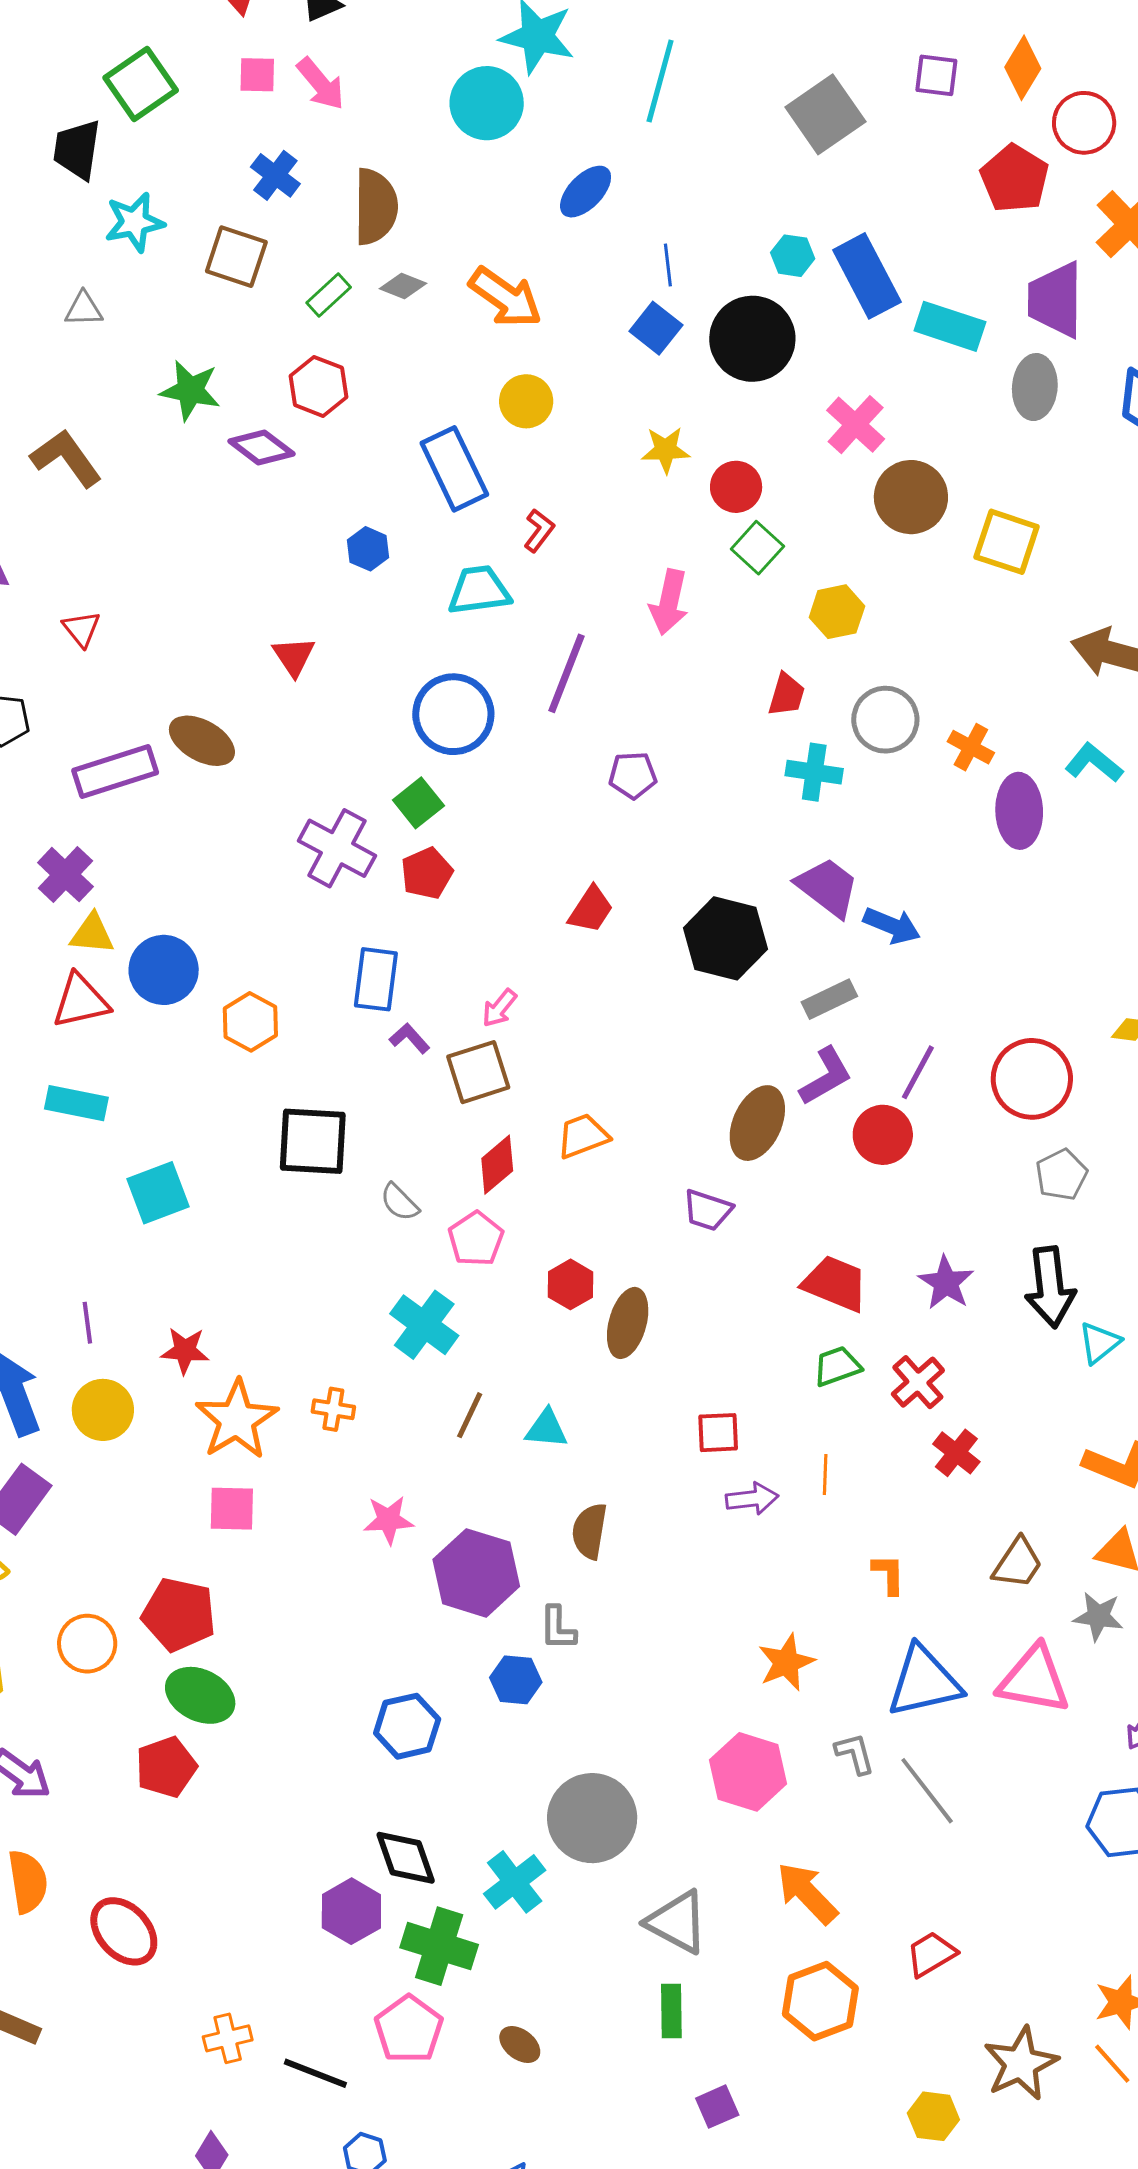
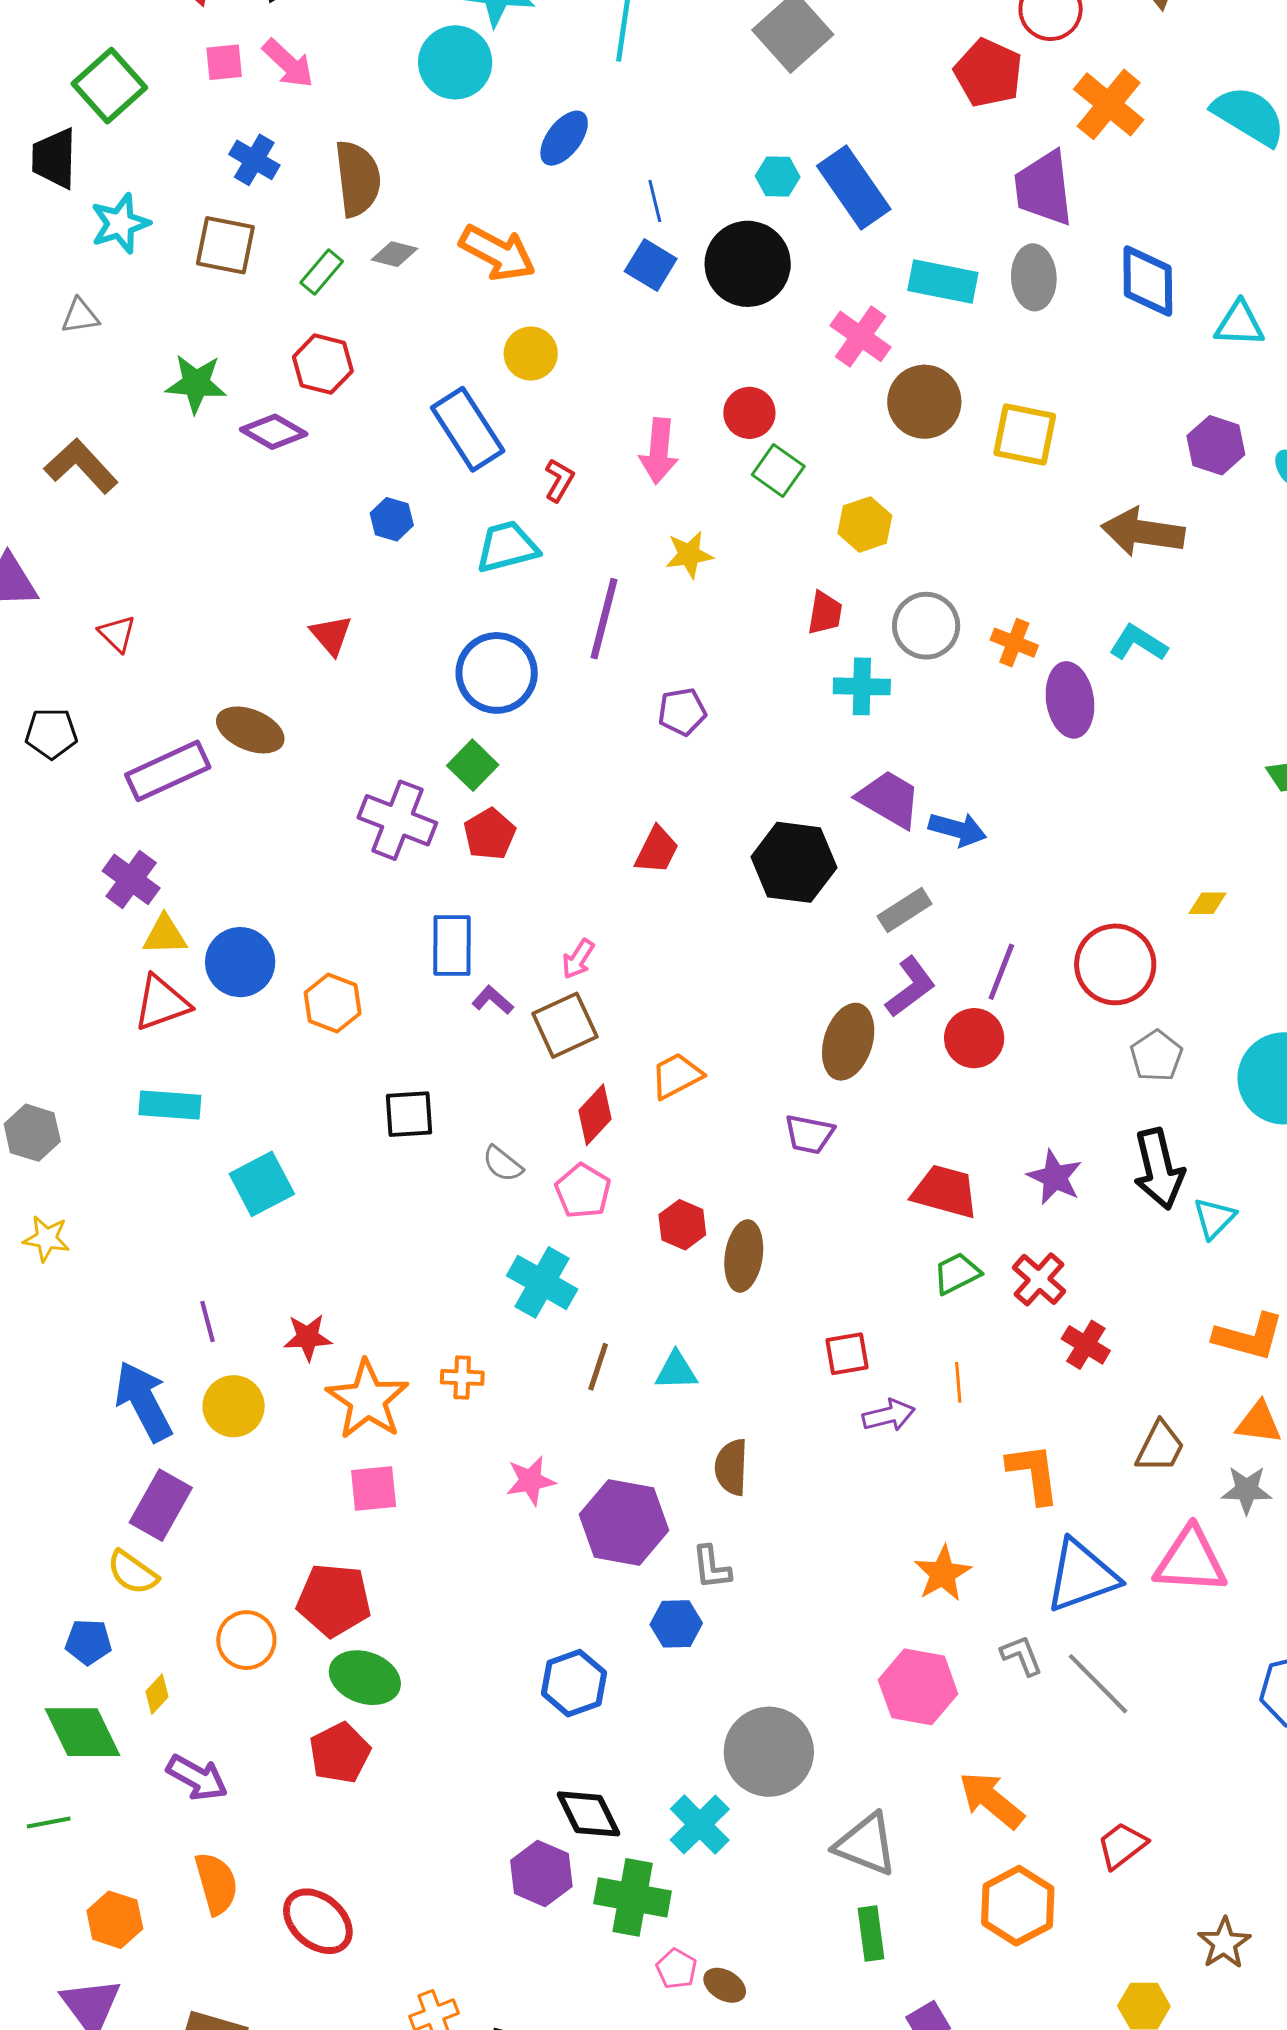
cyan rectangle: (950, 326) -> (943, 281), moved
yellow star: (666, 450) -> (689, 555), moved
pink arrow: (669, 602) -> (659, 451), moved
black square: (313, 1141) -> (409, 1114), size x0.7
orange L-shape: (889, 1574) -> (1033, 1473), size x1.5
pink pentagon: (409, 2029) -> (676, 1969), moved, size x0.6
brown star: (1021, 2064) -> (1224, 1943), size x0.7

